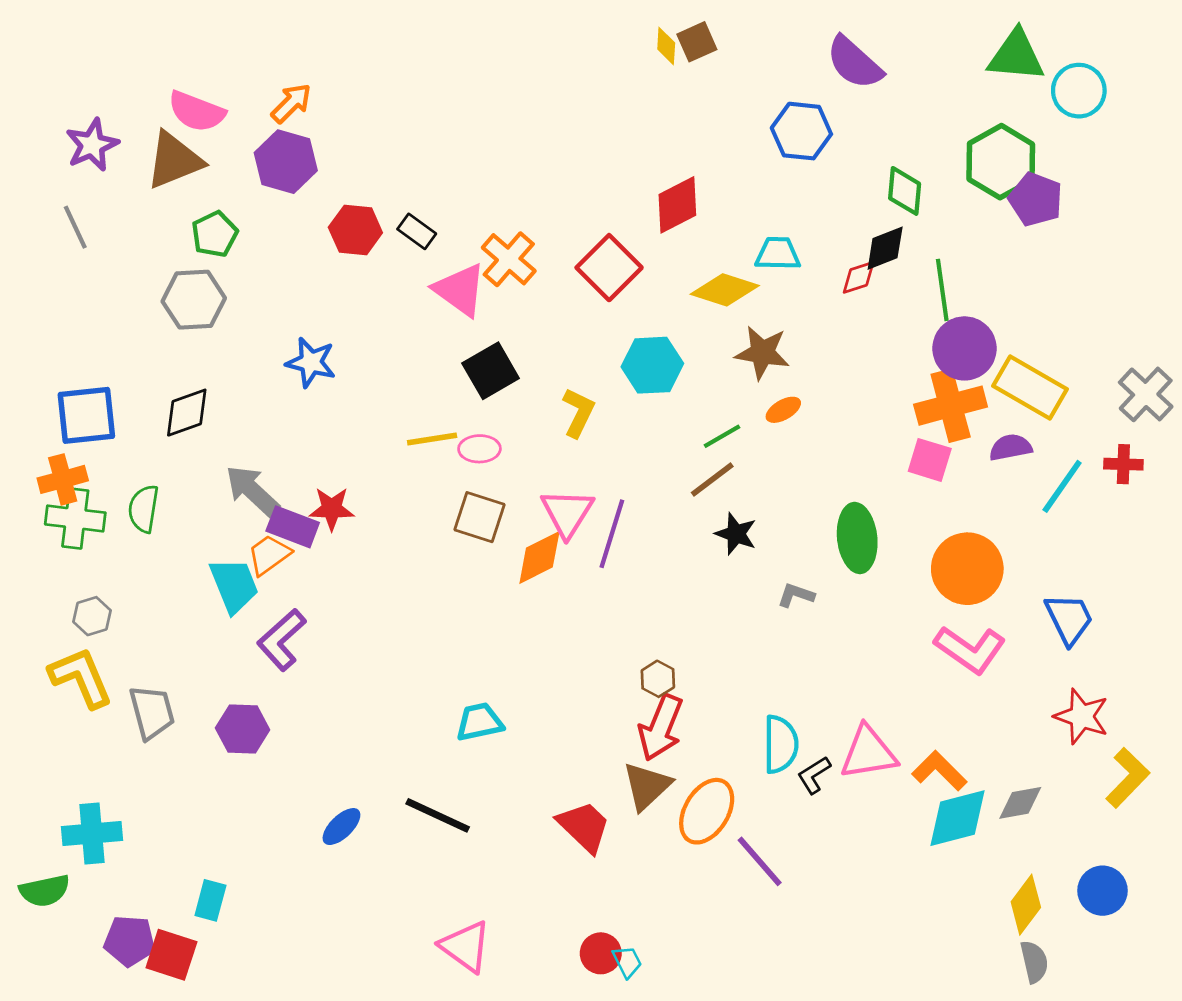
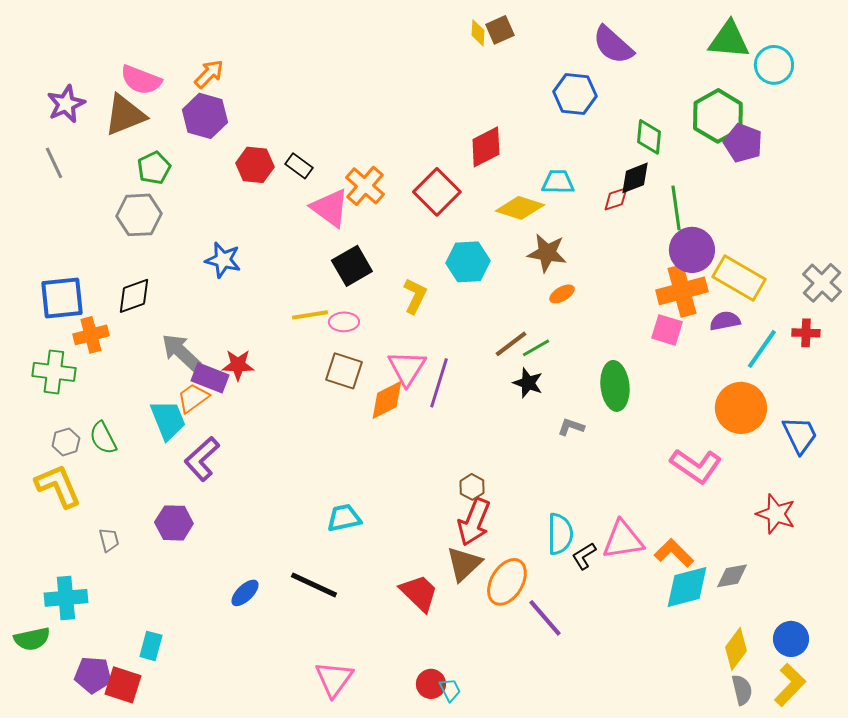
green line: (722, 436) -> (536, 348), moved
orange cross: (63, 479) -> (91, 335), moved
green semicircle: (144, 509) -> (103, 438), moved, turned -36
orange circle: (967, 569) -> (741, 408), moved
blue trapezoid: (1069, 619) -> (800, 435), moved
gray trapezoid: (152, 712) -> (109, 540), moved, size x0.6
yellow L-shape: (1128, 778) -> (790, 685), moved
pink triangle: (466, 946) -> (334, 679), turned 30

